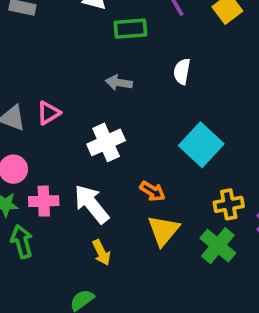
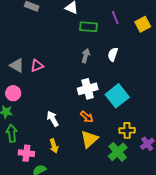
gray arrow: (119, 83) -> (86, 56), moved, turned 88
white cross: (106, 142) -> (88, 89), moved
pink cross: (44, 201) -> (26, 153), moved
white arrow: (92, 204) -> (53, 119), size x0.7

